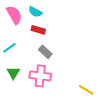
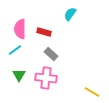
cyan semicircle: (35, 12) -> (70, 14), moved, turned 96
pink semicircle: (14, 15) -> (20, 29), moved, turned -150

